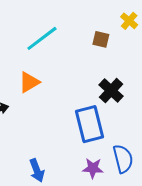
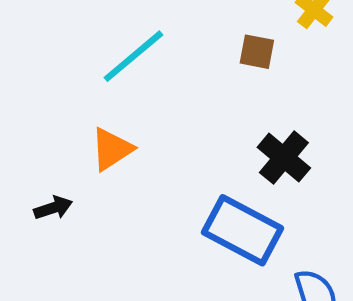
blue rectangle: (90, 124) -> (243, 230), turned -45

